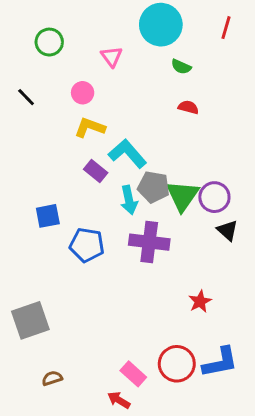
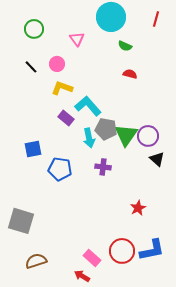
black line: (26, 97) -> (31, 67), moved
purple cross: (149, 242) -> (103, 167), size x0.6
gray square: (30, 320) -> (21, 221), turned 36
brown semicircle: (52, 378) -> (36, 261), size x1.5

